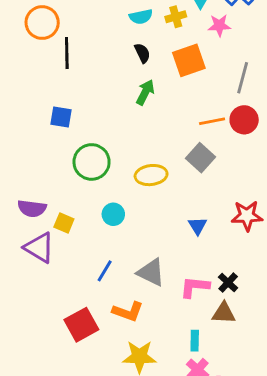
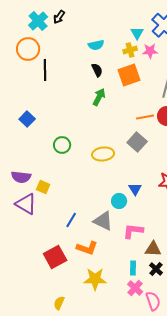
yellow cross: (176, 17) -> (130, 50), moved
blue square: (61, 117) -> (27, 119), moved, turned 35
green circle: (92, 162) -> (62, 145), size x0.7
cyan circle: (113, 214) -> (119, 201), moved
black cross: (228, 283) -> (156, 269), moved

